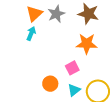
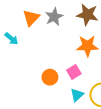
cyan arrow: (31, 33) -> (11, 39), moved, turned 112
orange circle: (50, 84) -> (50, 77), moved

